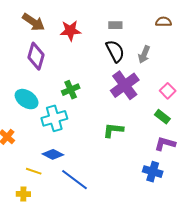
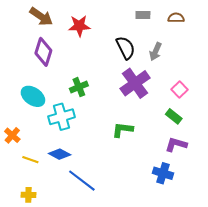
gray rectangle: (115, 25) -> (143, 15), moved
yellow line: (34, 171) -> (30, 160), moved

